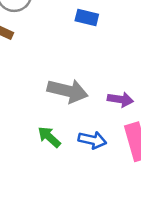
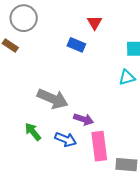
purple arrow: (120, 99) -> (84, 119), moved

